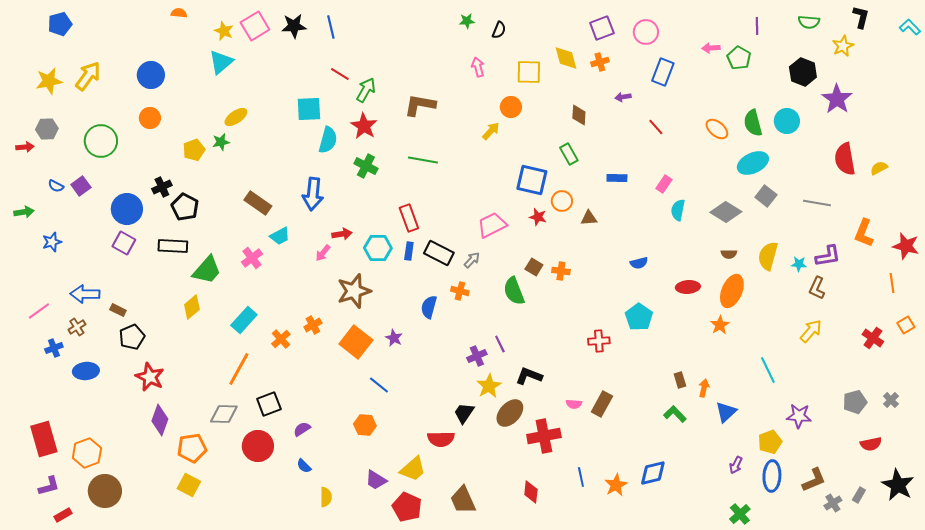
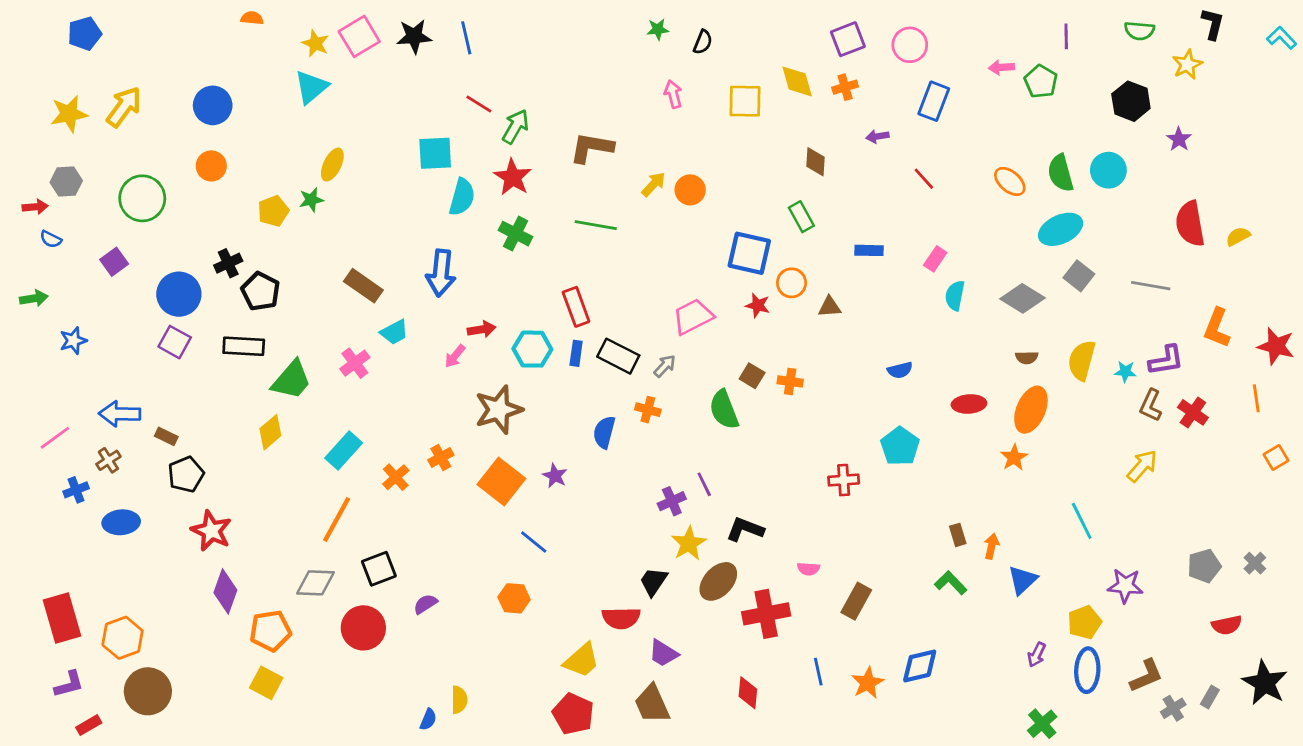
purple star: (837, 99) -> (1179, 139), size x0.6
orange circle: (511, 107) -> (690, 190), moved
yellow ellipse: (236, 117) -> (332, 165), turned -30
yellow arrow: (491, 131) -> (653, 184), moved
blue semicircle: (56, 186) -> (51, 239), moved
red cross: (873, 338) -> (1193, 412), moved
brown rectangle: (602, 404) -> (856, 601), moved
blue semicircle: (304, 466) -> (428, 719), moved, turned -112
purple trapezoid: (376, 480) -> (663, 653), moved

